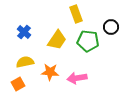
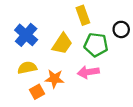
blue cross: (24, 32) -> (26, 35), size x1.5
pink arrow: (77, 78) -> (88, 72), moved
orange square: (18, 84) -> (37, 92), moved

